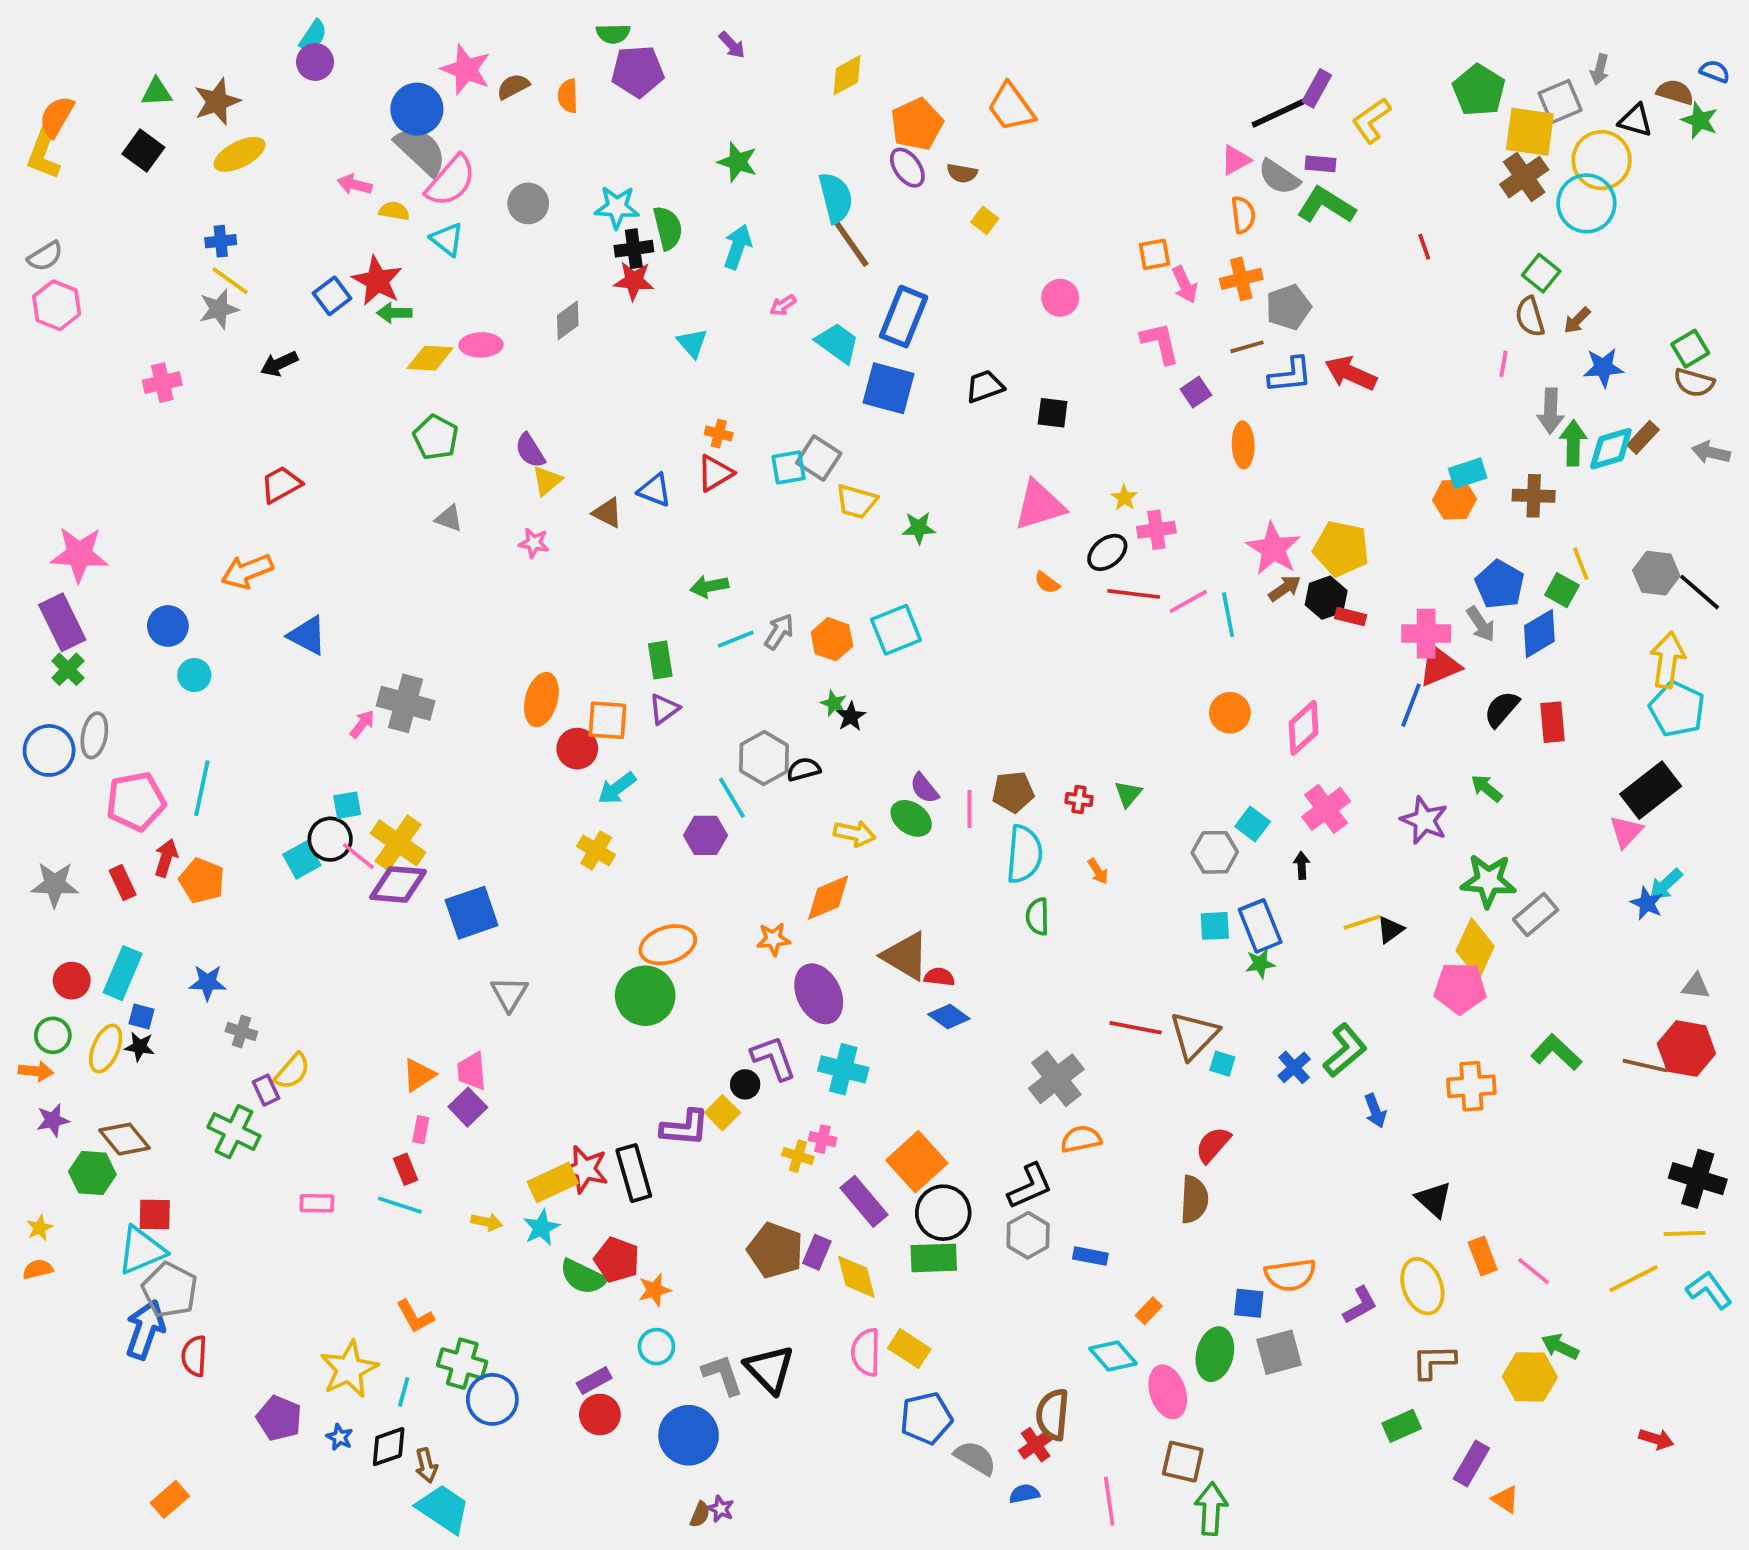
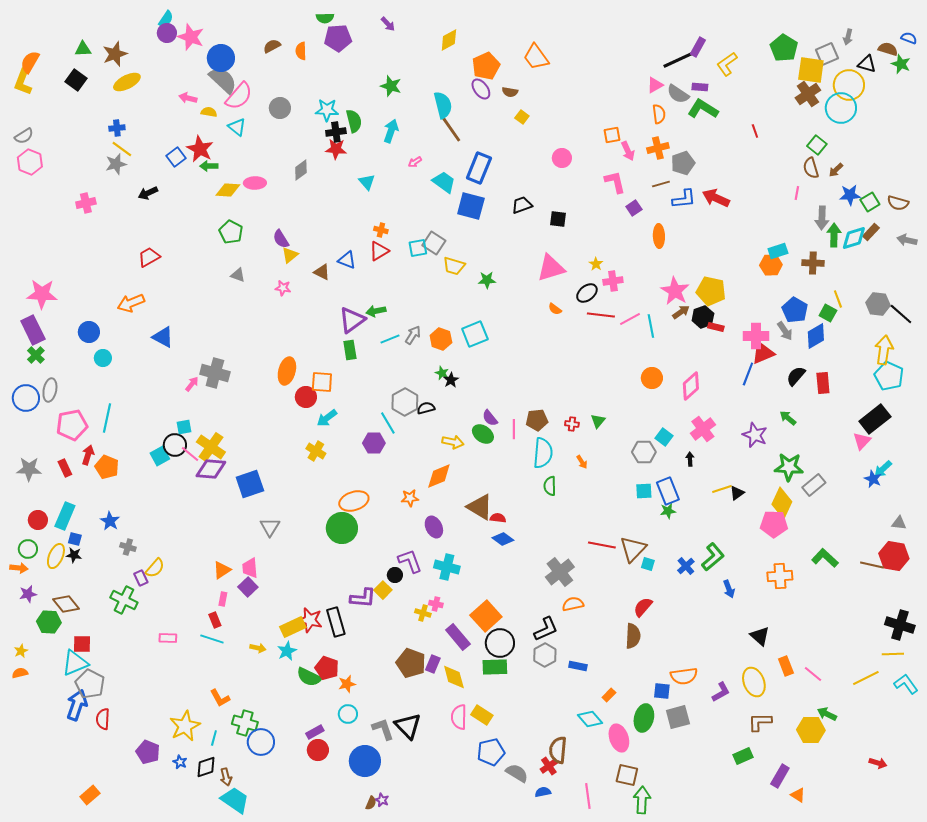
pink star: (466, 69) -> (191, 37), moved
green square: (1690, 349) -> (870, 202), moved
purple triangle: (664, 709) -> (352, 320), moved, size x1.6
blue star: (208, 983) -> (110, 521), turned 30
purple ellipse: (819, 994) -> (434, 527), size x0.7

